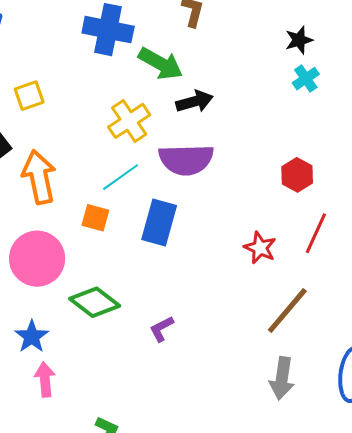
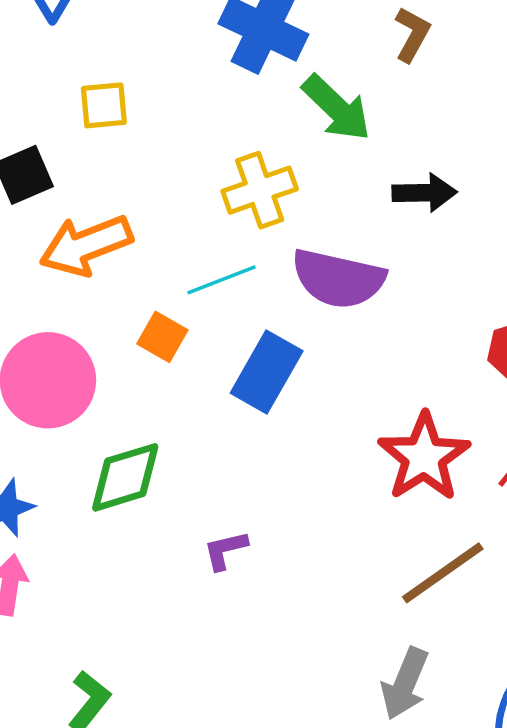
black arrow: (194, 102) -> (424, 193), moved
orange arrow: (39, 177) -> (86, 245), turned -114
red star: (260, 248) -> (424, 457), size x1.6
green diamond: (95, 302) -> (125, 477), turned -69

